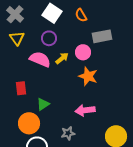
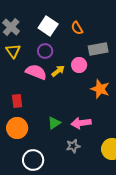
orange star: (88, 76) -> (100, 89), moved
green triangle: (43, 104) -> (54, 123), moved
orange circle: (29, 123) -> (17, 128), moved
gray star: (68, 133) -> (73, 146), moved

